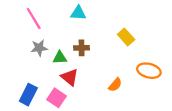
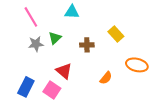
brown cross: (82, 48) -> (87, 45), moved
green triangle: (60, 58) -> (55, 38), moved, turned -40

